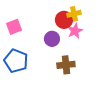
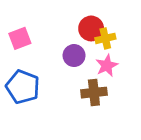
yellow cross: (74, 14) -> (105, 38), moved
pink star: (75, 31) -> (107, 65), moved

